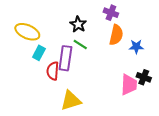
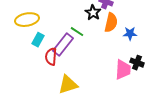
black star: (78, 24) -> (93, 13), moved
yellow ellipse: (27, 32) -> (27, 20), turned -35
purple rectangle: (65, 58) -> (63, 45), turned 30

